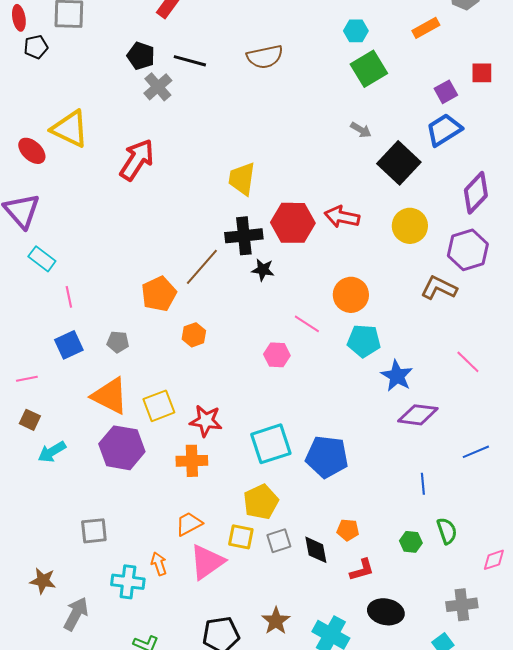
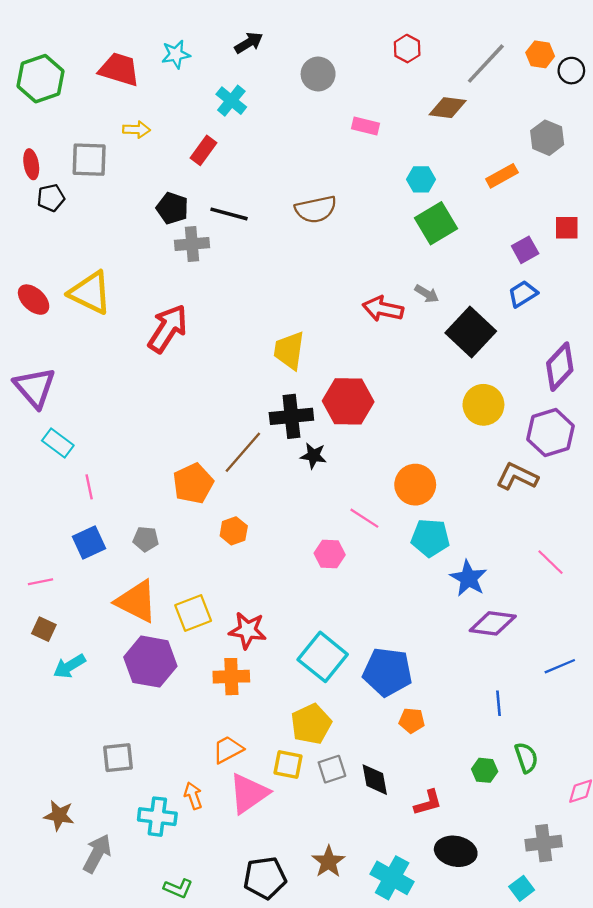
gray cross: (158, 87) -> (192, 244), turned 36
blue trapezoid: (444, 130) -> (523, 294), size x0.7
red ellipse: (32, 151) -> (34, 300), moved
red arrow: (342, 217) -> (383, 309), moved
cyan square: (271, 444) -> (323, 657), turned -33
orange pentagon: (348, 530) -> (412, 721), moved

